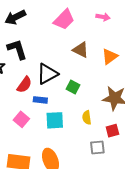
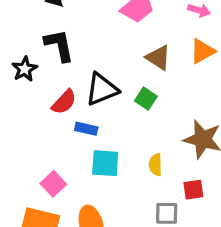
orange triangle: (110, 56) -> (202, 51), moved
green square: (73, 87) -> (146, 99), moved
pink square: (21, 119) -> (53, 184), moved

